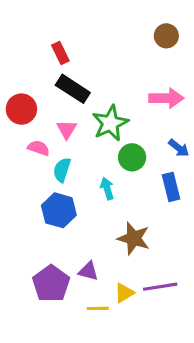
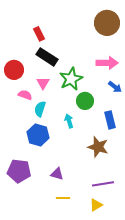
brown circle: (166, 36) -> (107, 23), size x1.6
blue arrow: (179, 148) -> (115, 87), moved
brown star: (134, 238) -> (98, 147), moved
purple pentagon: (51, 284) -> (19, 171), moved, turned -30
yellow triangle: (124, 293) -> (96, 205), moved

